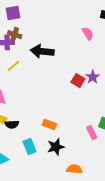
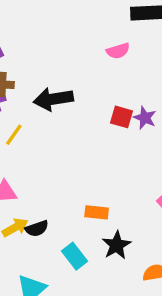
pink semicircle: (88, 34) -> (118, 51), turned 120
red square: (78, 81) -> (122, 117), moved

